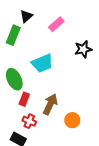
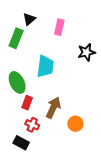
pink rectangle: (56, 24) -> (59, 27), turned -35
cyan trapezoid: (42, 63) -> (45, 66), turned -60

